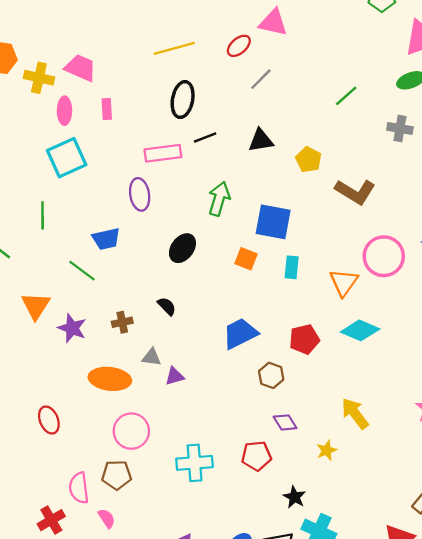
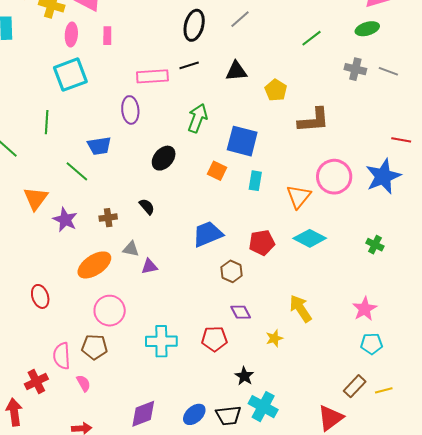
black ellipse: (183, 100) -> (194, 25), moved
brown L-shape: (355, 192) -> (314, 120), turned -40
orange ellipse: (110, 379) -> (94, 265), turned -44

